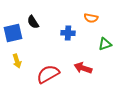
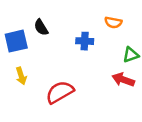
red arrow: (83, 68) -> (123, 80), moved

